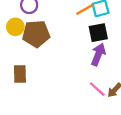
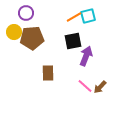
black square: (98, 33) -> (73, 41), moved
brown rectangle: (20, 74) -> (48, 73), moved

